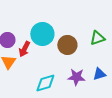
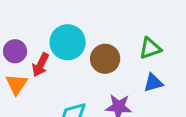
blue triangle: (99, 74) -> (153, 83), moved

